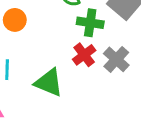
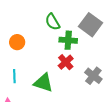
gray cross: (116, 59) -> (93, 76), moved

